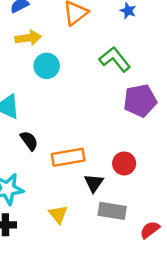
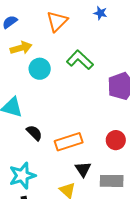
green L-shape: (115, 59) -> (80, 60), moved
black triangle: (94, 183) -> (83, 169), moved

